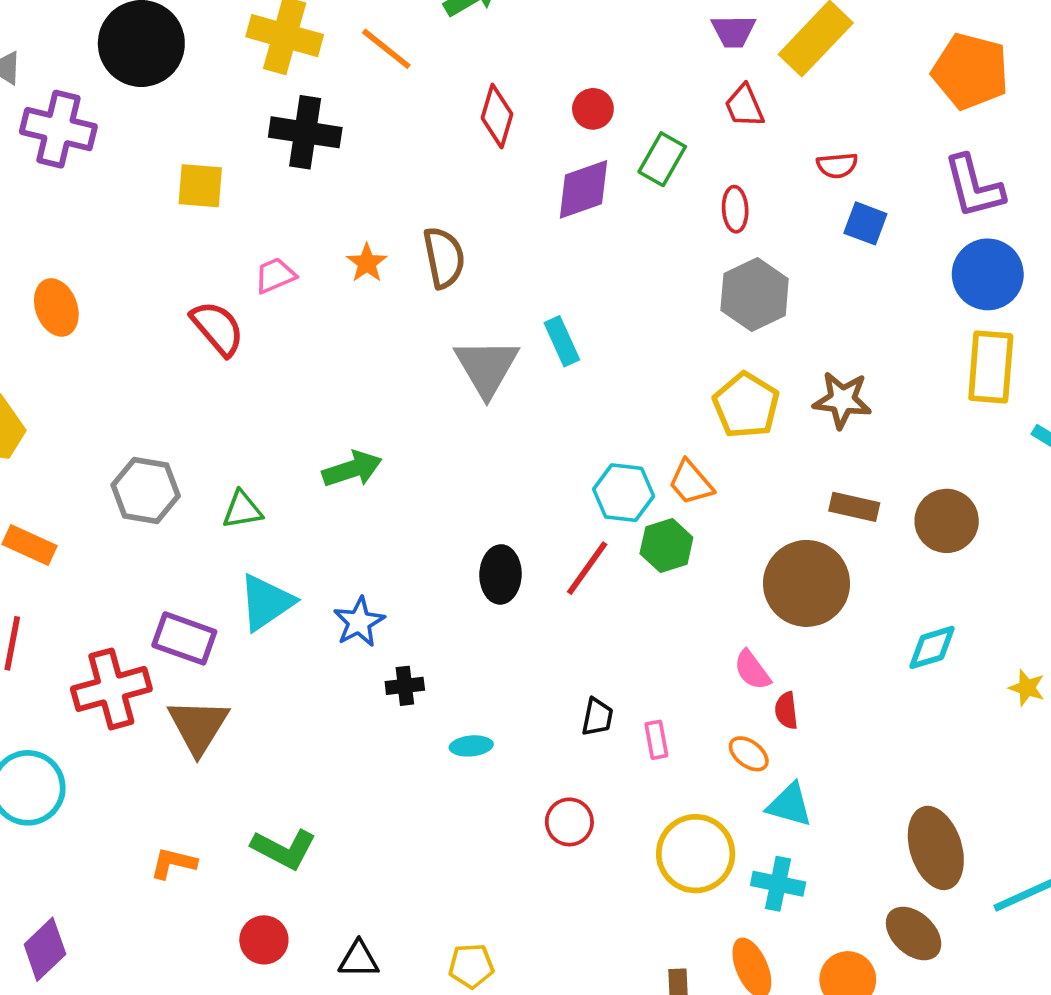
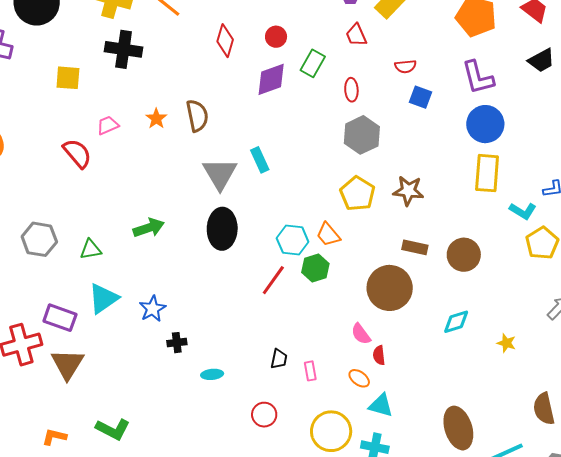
black ellipse: (500, 574) -> (222, 229), moved, size x1.4

